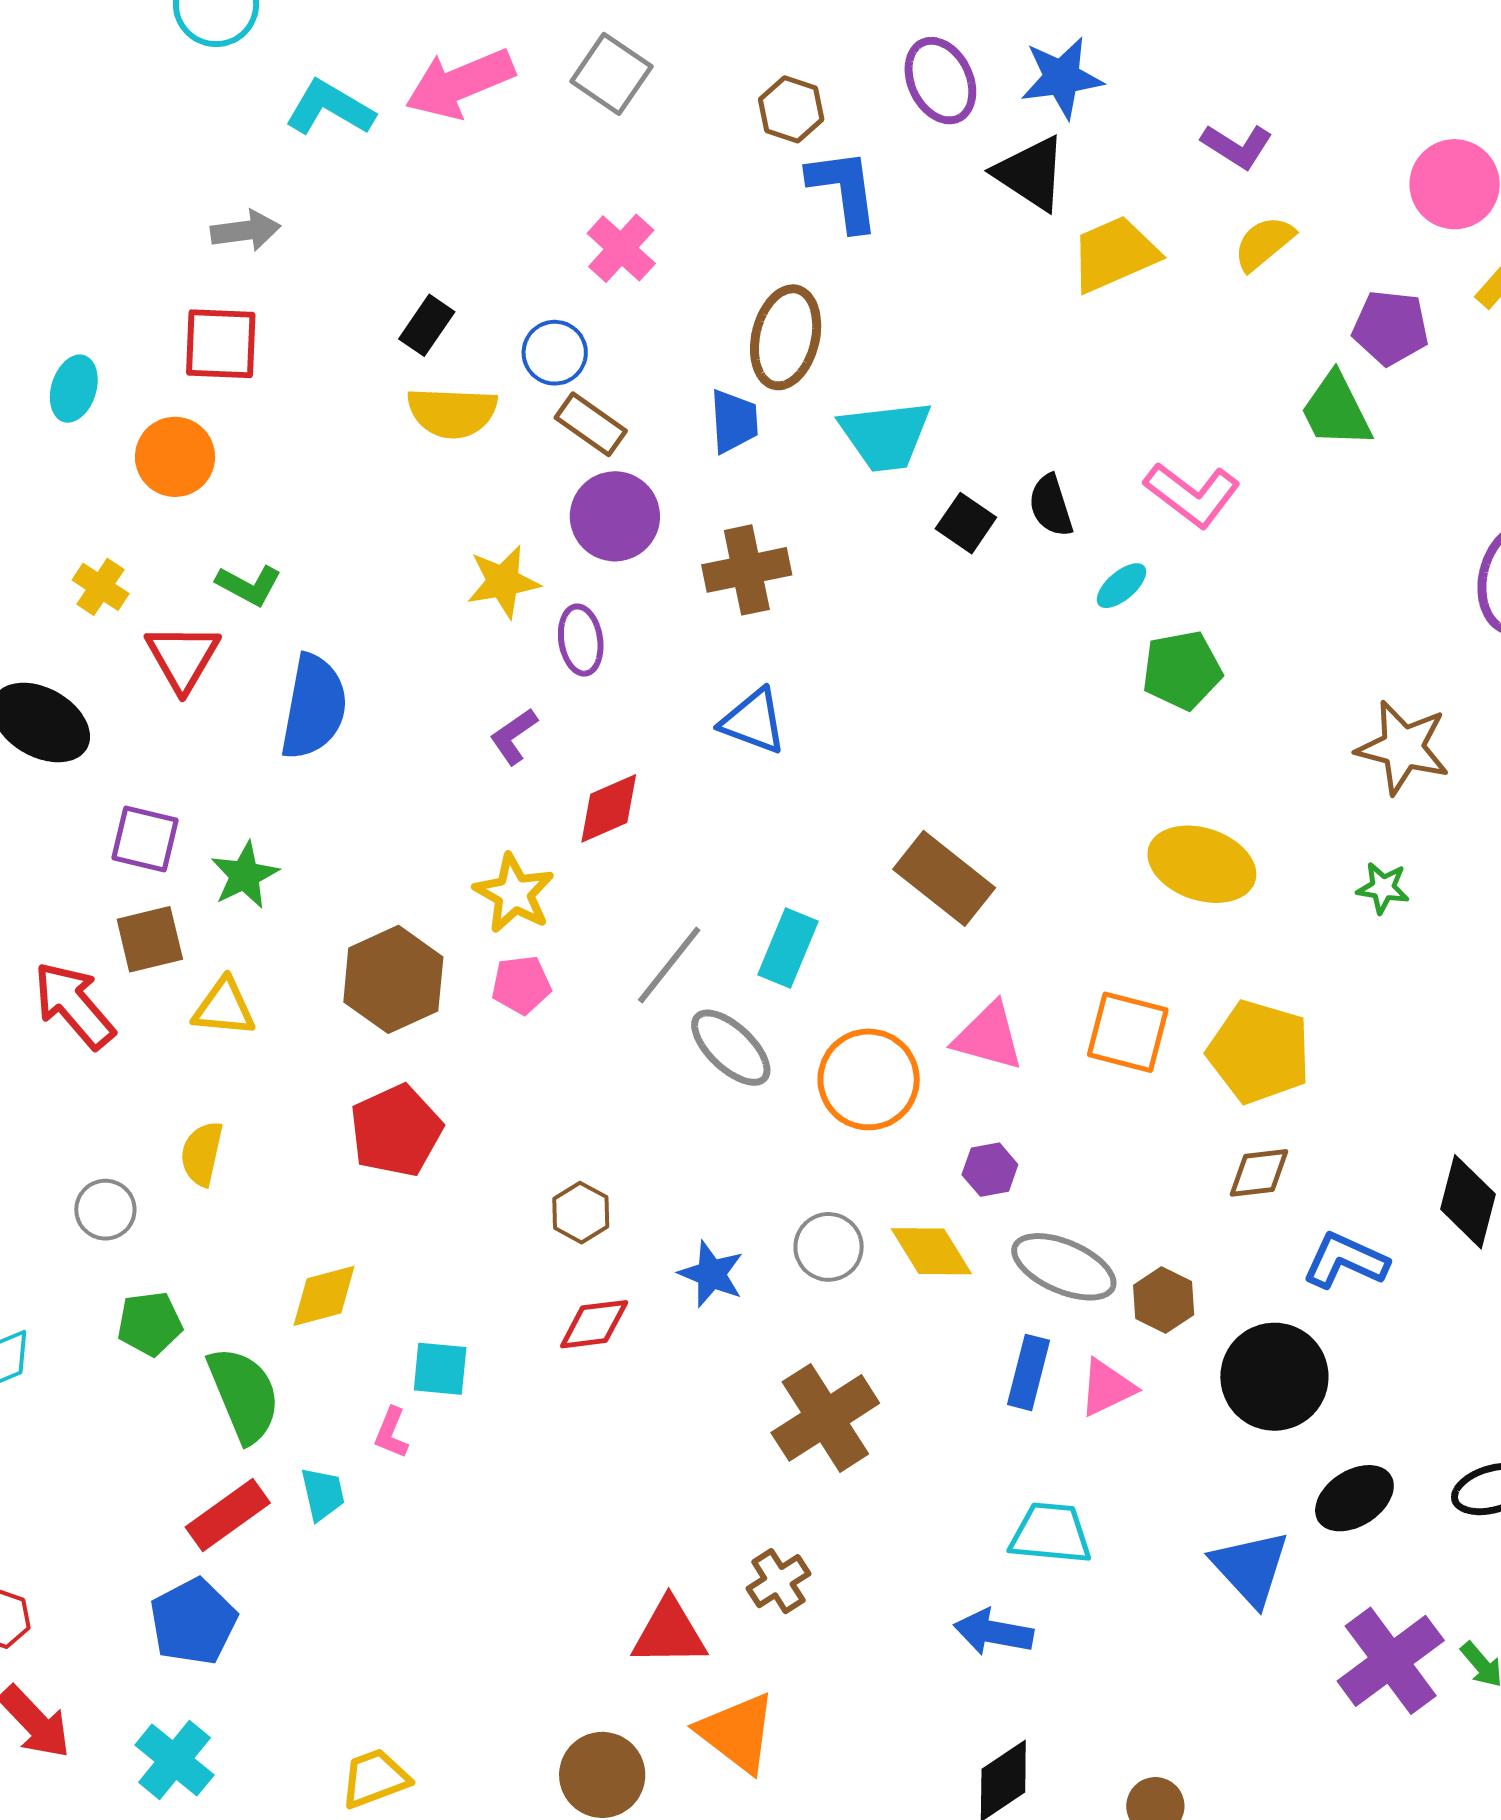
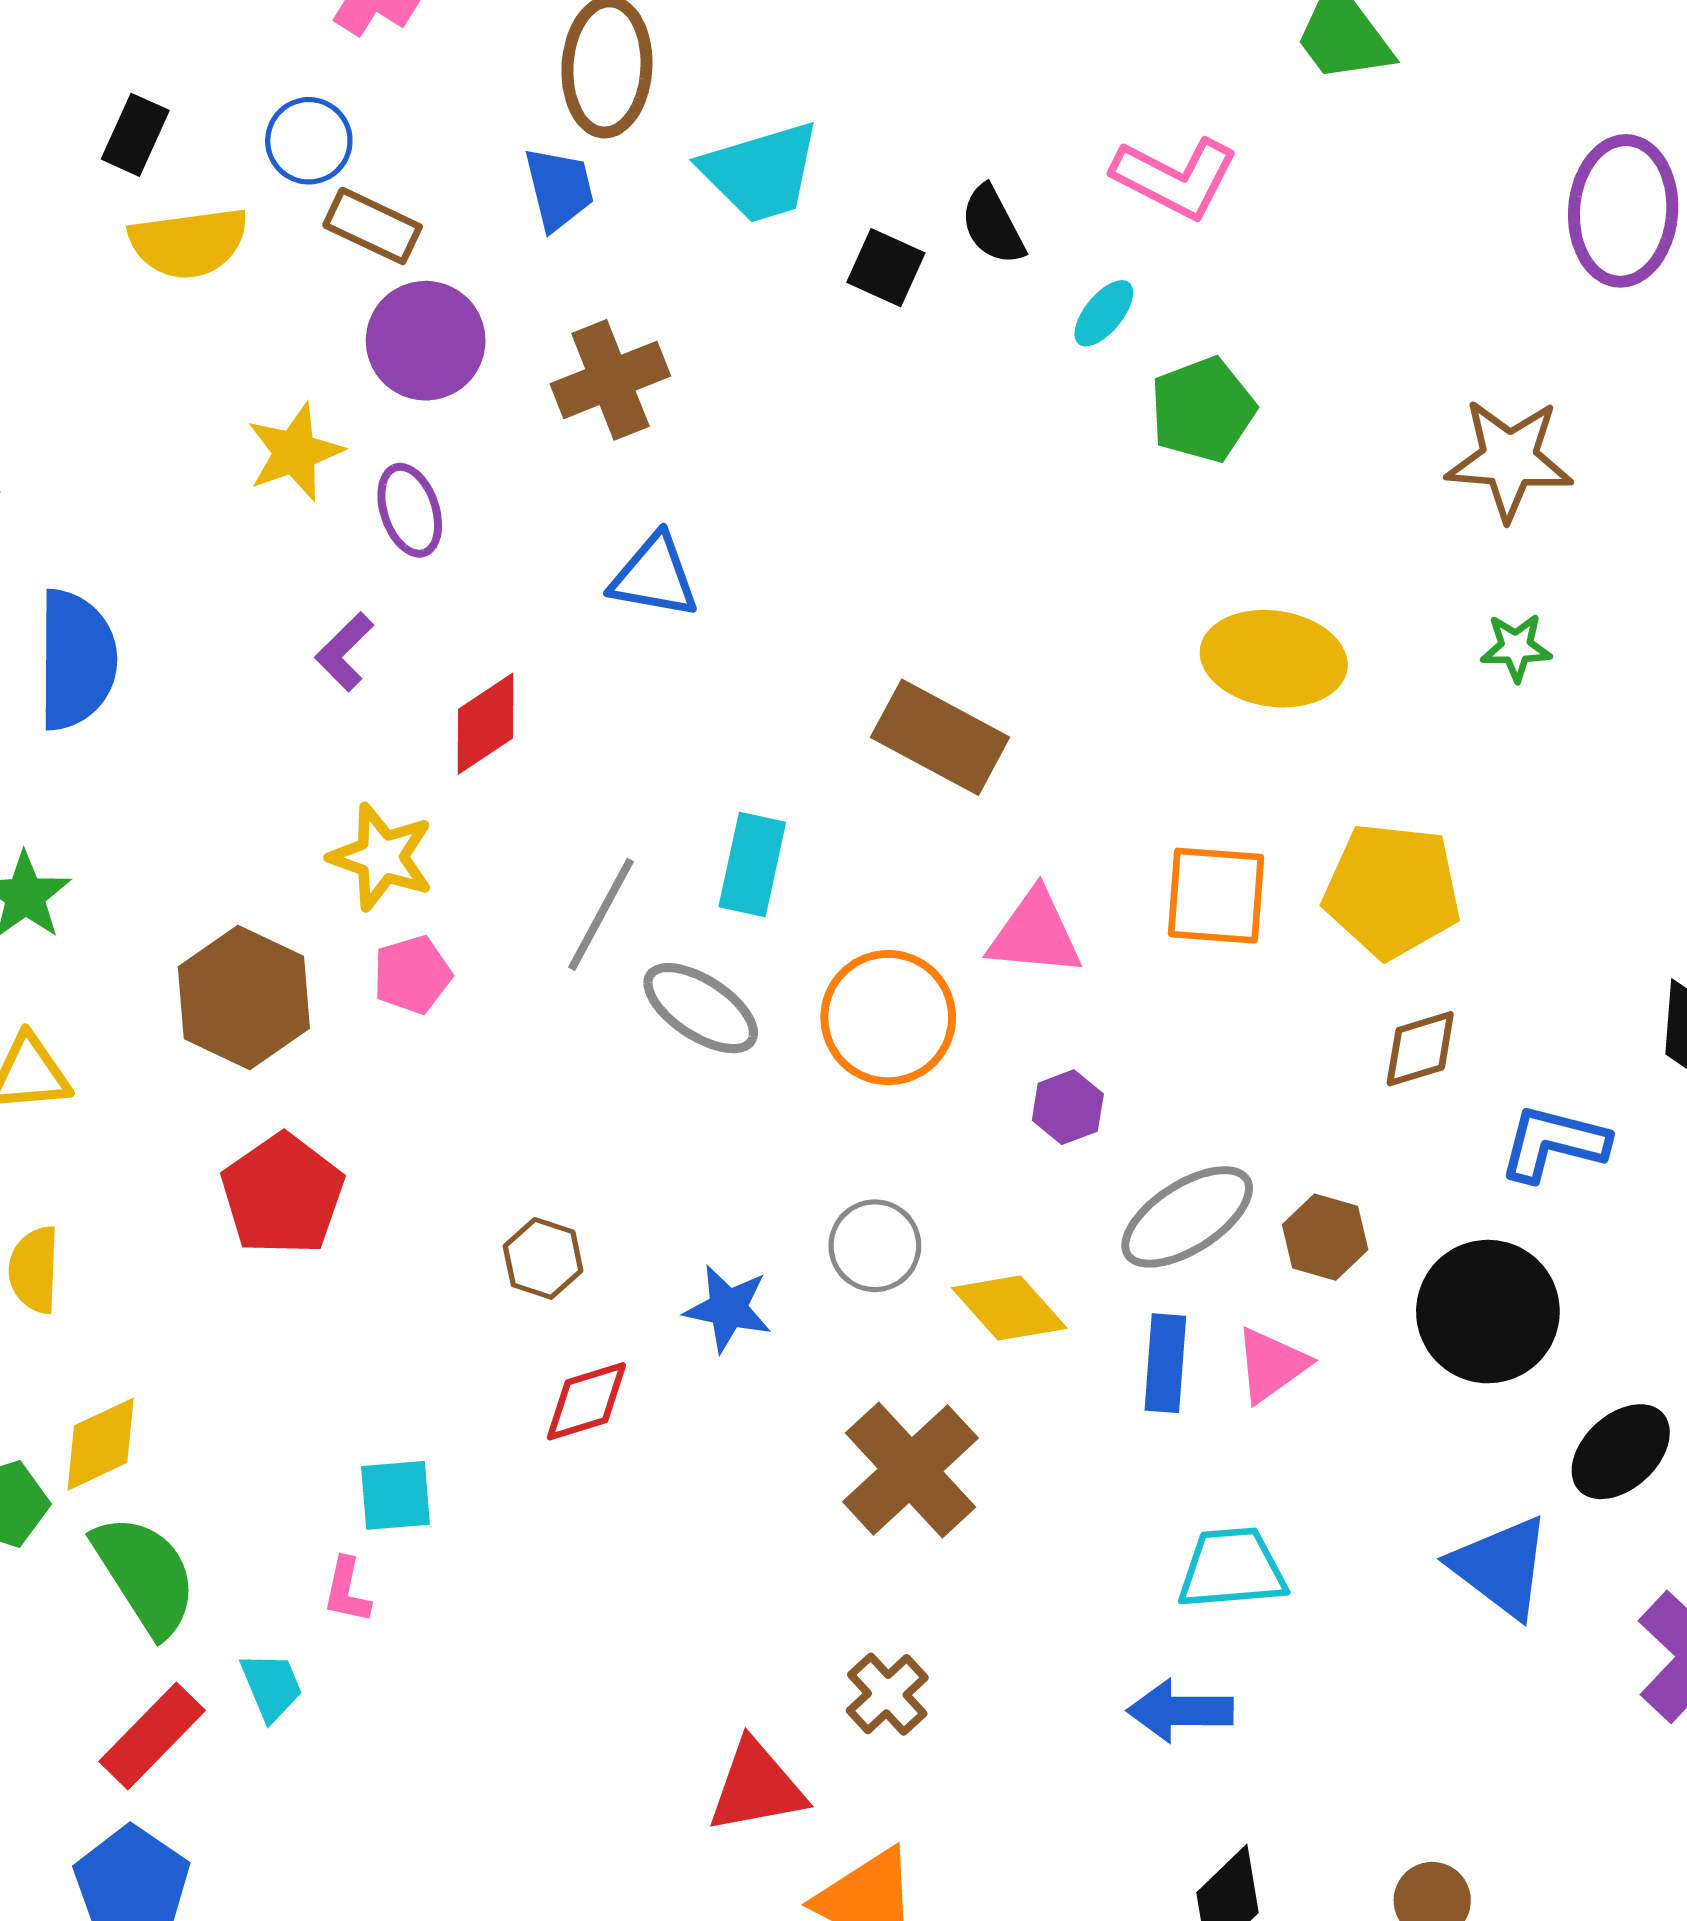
yellow diamond: (931, 1251) -> (1009, 1308), moved
gray ellipse: (1064, 1267) -> (1187, 1217), turned -46
yellow diamond: (324, 1296) -> (101, 1444), moved

